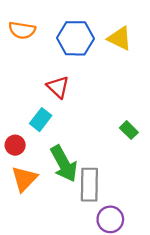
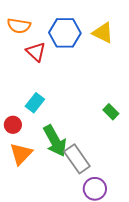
red triangle: (58, 87) -> (36, 52), moved
gray rectangle: (89, 185) -> (77, 159), turned -36

